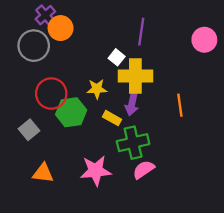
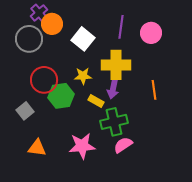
pink circle: (204, 40) -> (151, 33), moved
white square: (117, 57) -> (83, 39), moved, size x1.6

